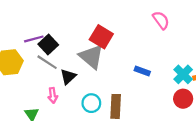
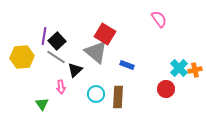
purple line: (34, 39) -> (44, 36), turned -66
blue rectangle: (142, 71) -> (127, 65), moved
red circle: (183, 99) -> (166, 89), moved

